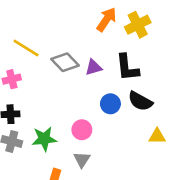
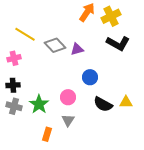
black L-shape: (127, 67) -> (118, 43), moved, turned -55
black semicircle: (140, 101) -> (103, 104), moved
green star: (44, 139) -> (39, 104), turned -30

